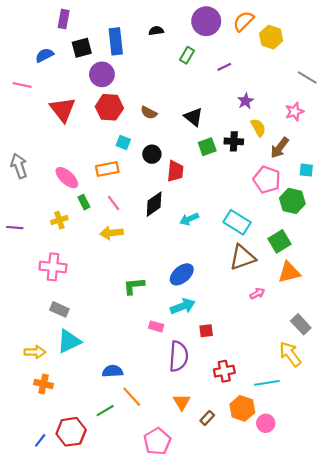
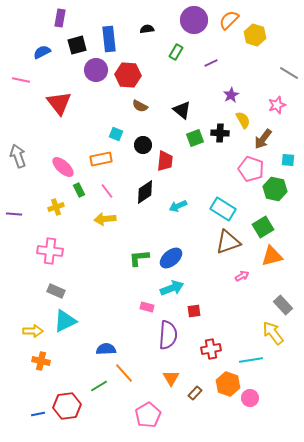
red hexagon: (109, 107) -> (128, 75), moved
green L-shape: (134, 286) -> (139, 258), moved
blue line: (40, 440) -> (38, 414), turned 40

